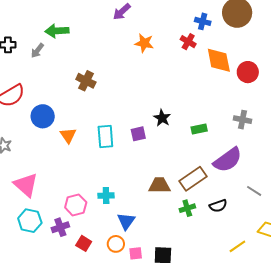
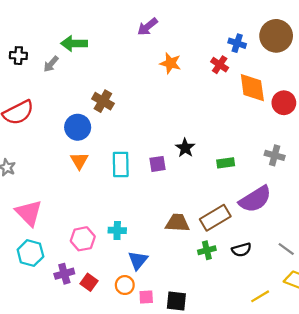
blue circle: (43, 116) -> (78, 127), moved
gray line: (254, 191) -> (286, 249), moved
purple cross: (60, 227) -> (64, 274), moved

